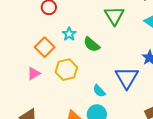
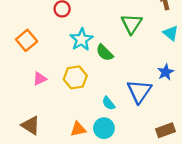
cyan star: (69, 34) -> (81, 39), size x1.5
orange square: (45, 47) -> (27, 40), moved

